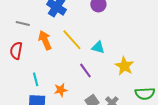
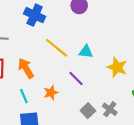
orange arrow: (45, 40) -> (26, 68), moved
orange star: (61, 90) -> (51, 93), moved

